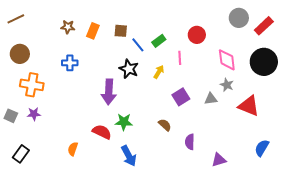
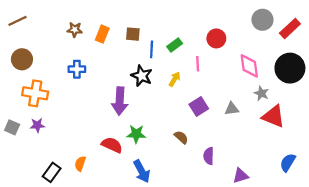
blue line: (138, 45) -> (152, 49), turned 42
gray star: (227, 85) -> (261, 93), moved
black rectangle: (21, 154) -> (52, 172), moved

